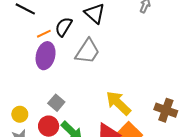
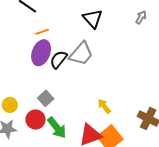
black semicircle: (64, 27) -> (58, 59), moved
yellow arrow: (118, 103) -> (104, 106), size x0.6

